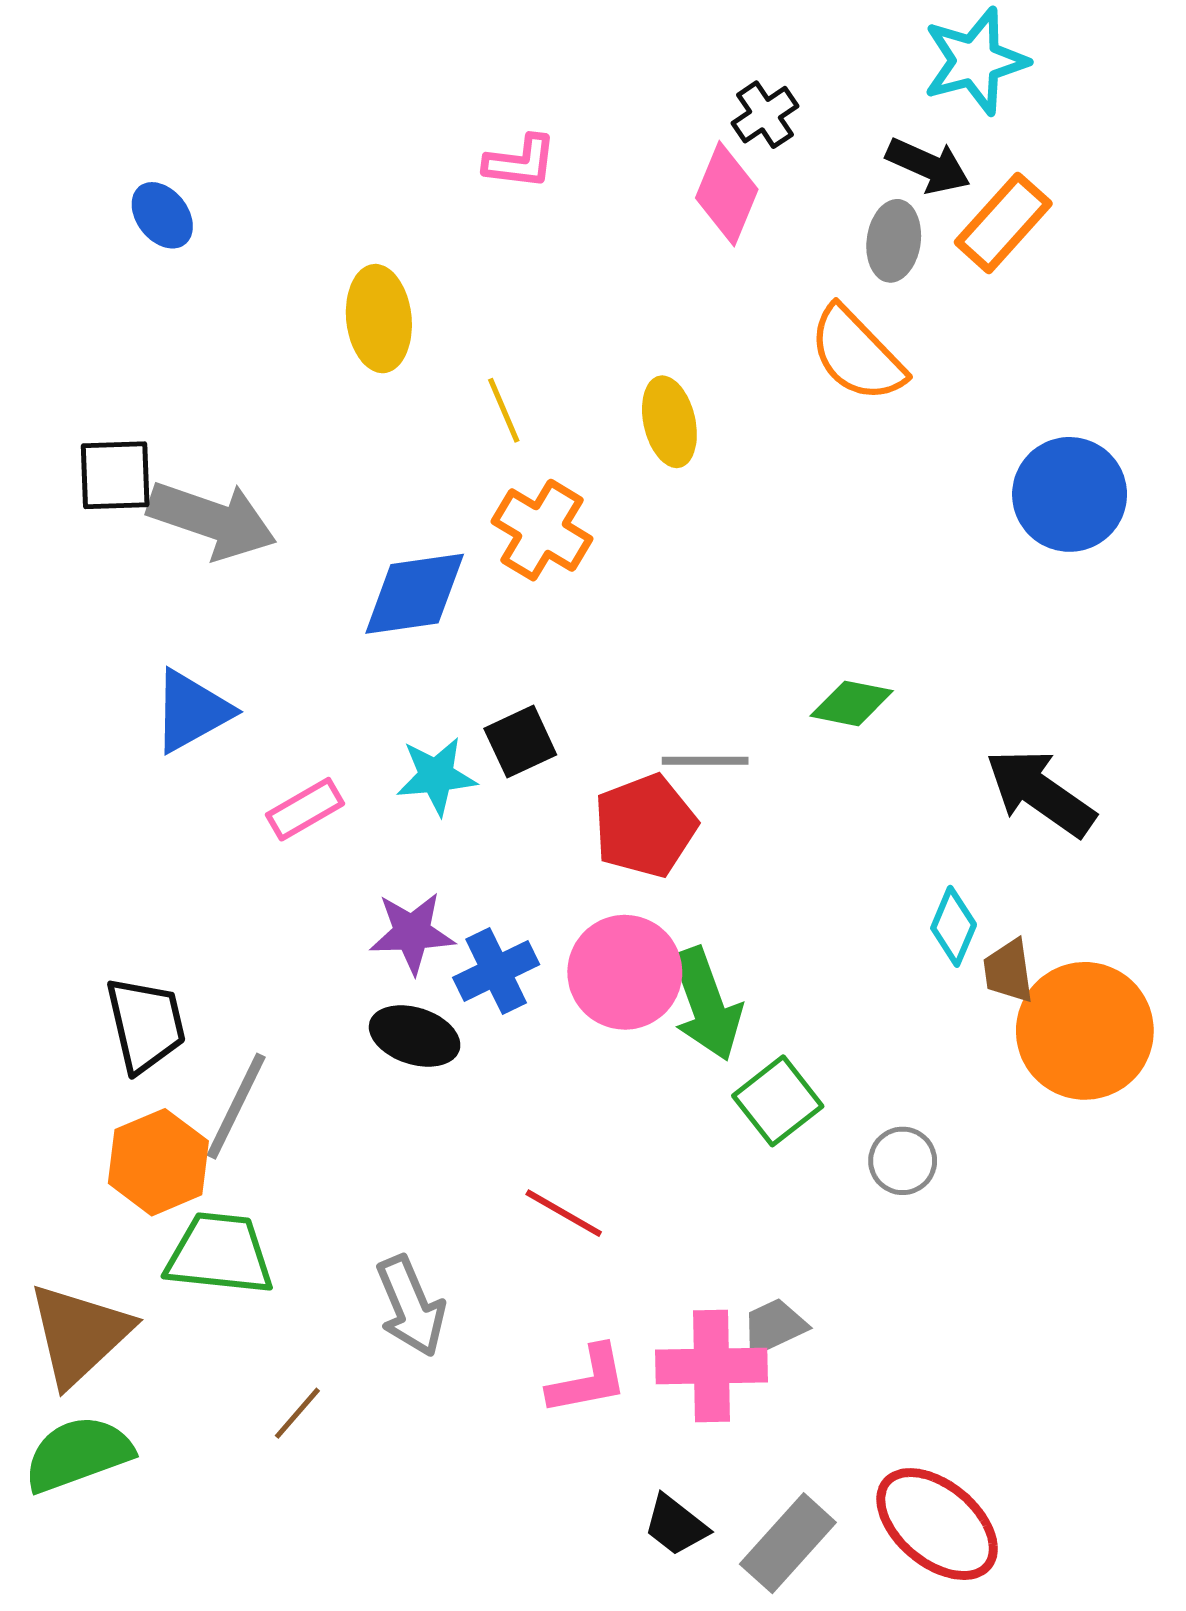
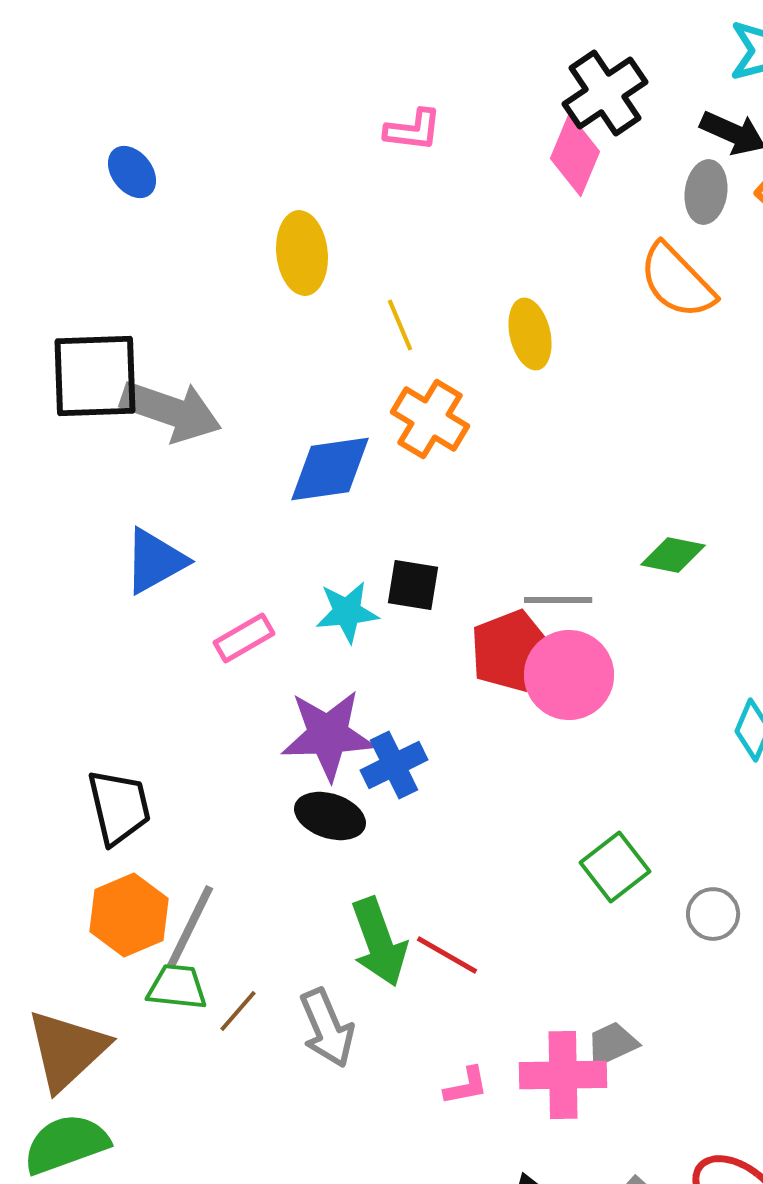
black cross: (765, 115) -> (605, 93), size x1.6
black square: (115, 475) -> (95, 376), size x1.5
black square: (520, 742) -> (413, 585), turned 34
purple star: (412, 933) -> (328, 735), size x1.4
pink circle: (625, 972) -> (569, 675), moved
green arrow: (706, 1004) -> (379, 942), moved
gray line: (236, 1106) -> (190, 927), moved
green trapezoid: (220, 1254) -> (177, 987), size x0.7
pink L-shape: (588, 1380) -> (466, 1086), size x0.7
brown line: (297, 1413) -> (238, 1011), moved

